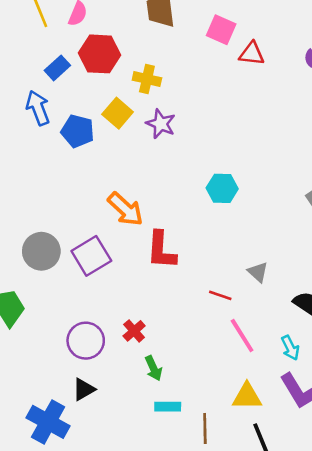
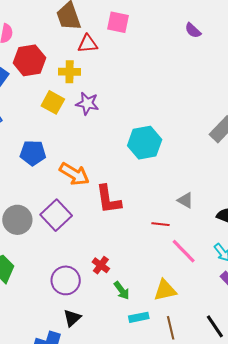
red triangle: (252, 54) -> (88, 44), moved
blue pentagon: (78, 131) -> (33, 153), moved
cyan hexagon: (222, 188) -> (145, 143), size x1.4
yellow triangle: (247, 396) -> (165, 290), moved

